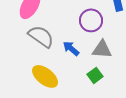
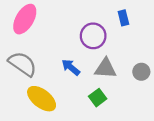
gray semicircle: (41, 36) -> (23, 64), moved

